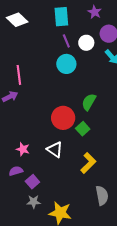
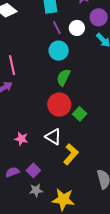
green semicircle: (89, 102) -> (63, 77), moved
yellow L-shape: (88, 163) -> (71, 154), moved
purple semicircle: (16, 171) -> (12, 172), moved

